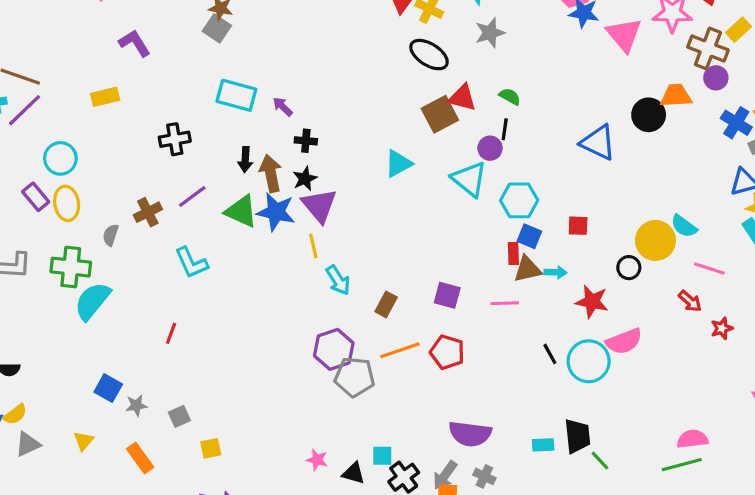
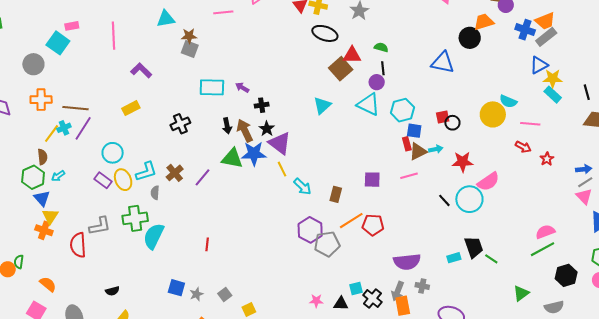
purple line: (192, 196) -> (202, 177), moved
cyan L-shape: (191, 263) -> (146, 172), moved, turned -70
black circle: (629, 268) -> (452, 123), moved
red pentagon: (447, 352) -> (373, 225), moved

